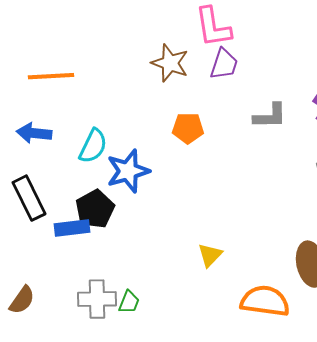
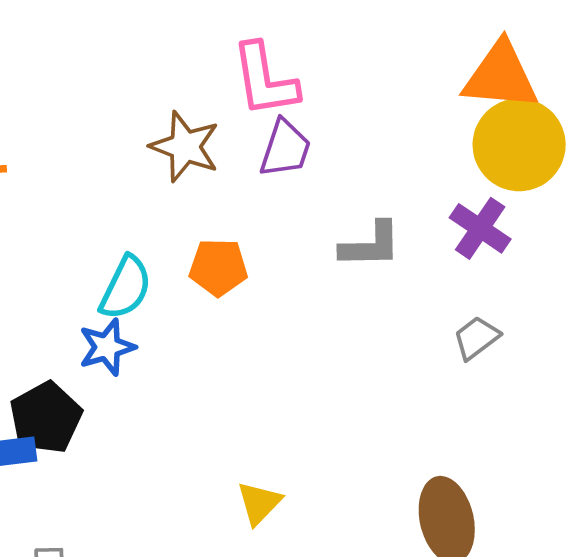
cyan semicircle: (93, 146) -> (126, 288), moved
blue star: (128, 171) -> (107, 347), size x0.7

